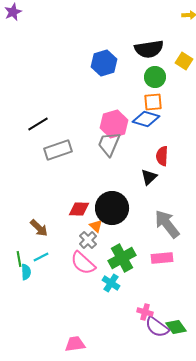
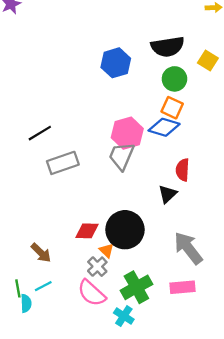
orange square: (153, 102) -> (172, 108), turned 30

